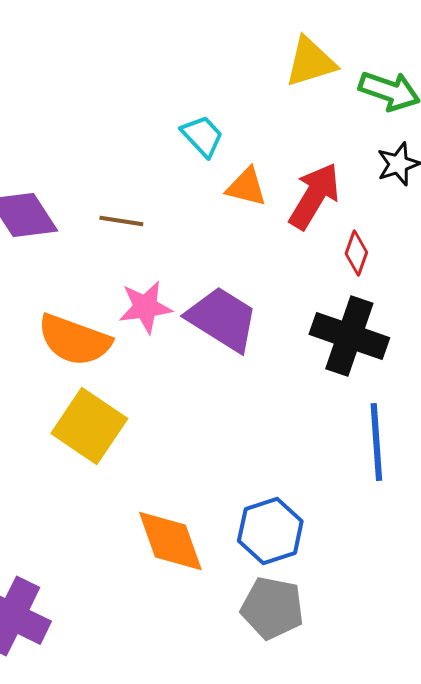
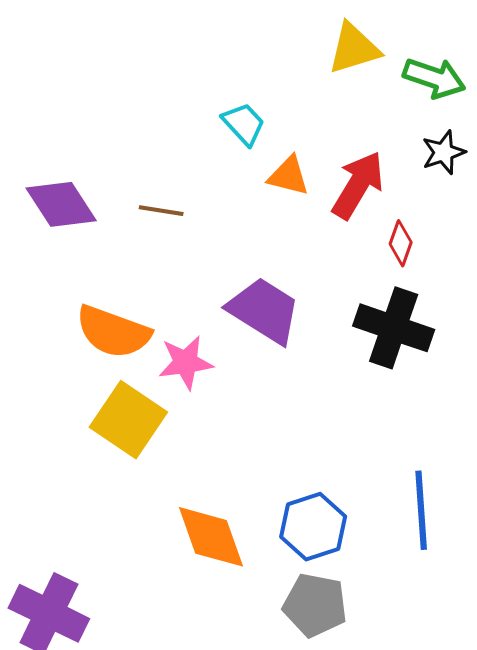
pink star: (145, 307) -> (186, 362), moved
blue line: (376, 442) -> (421, 510), moved

